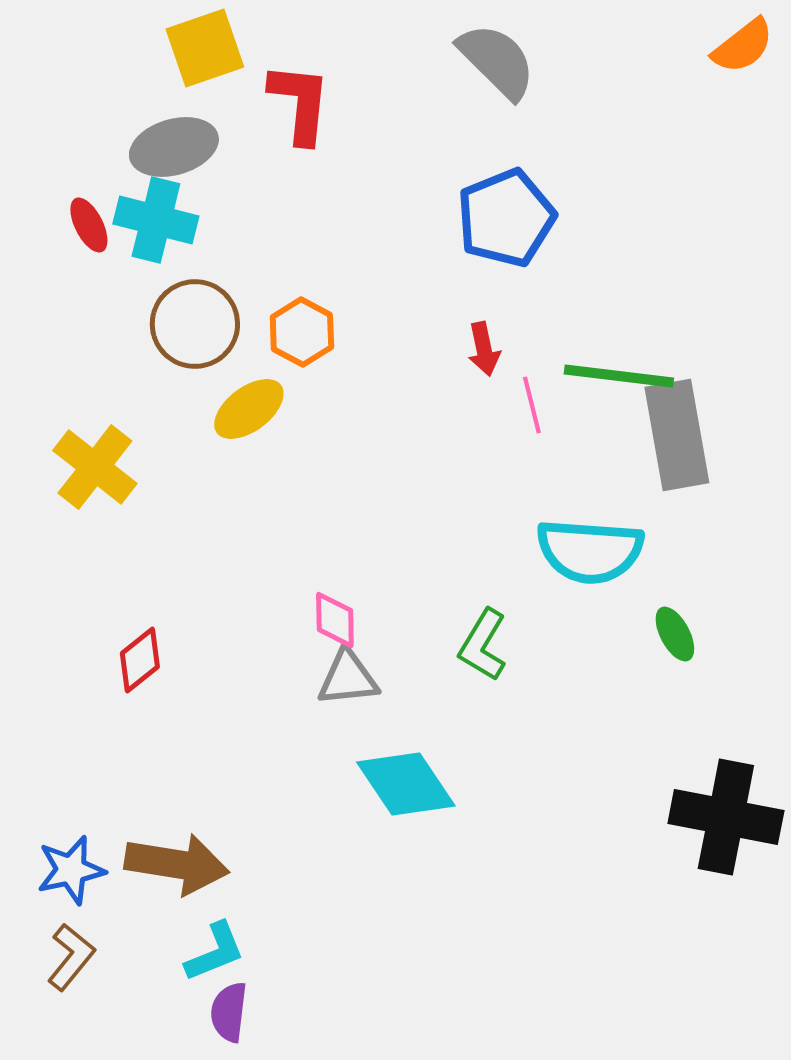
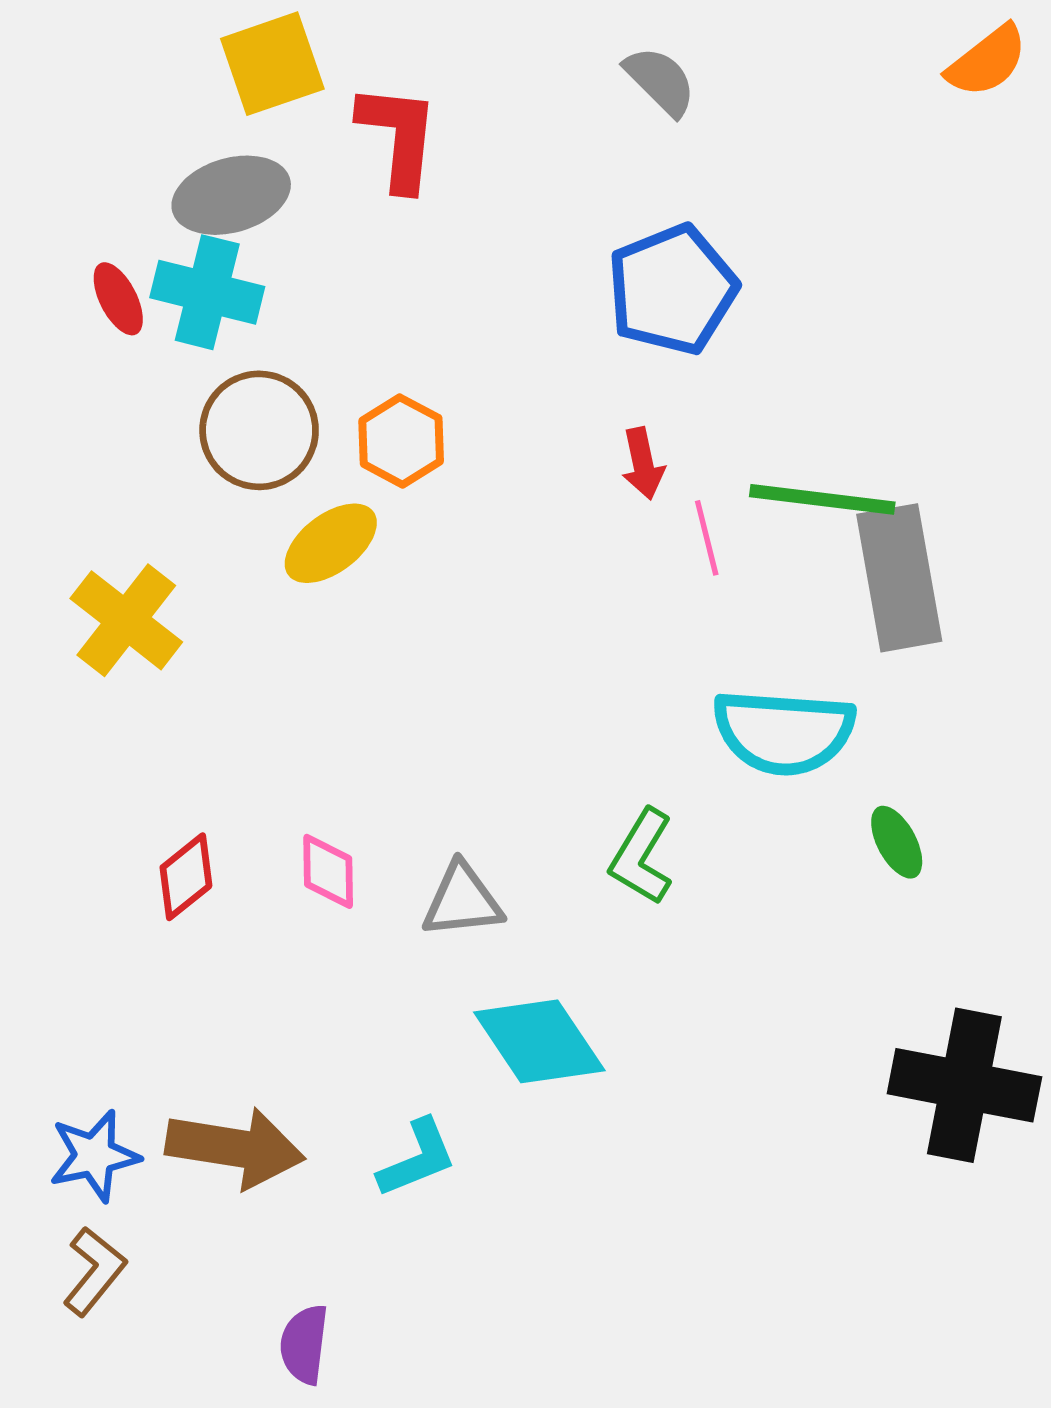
gray semicircle: (497, 61) -> (660, 81), size x0.7
pink diamond: (335, 620) -> (328, 871), moved
cyan L-shape: (215, 952) -> (417, 1158), moved

